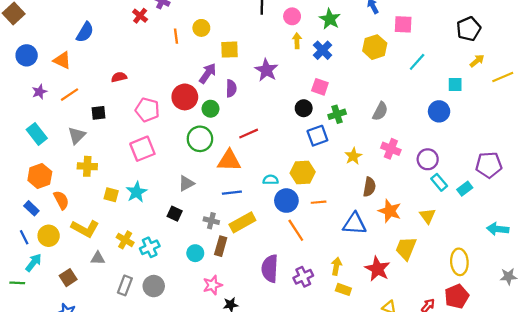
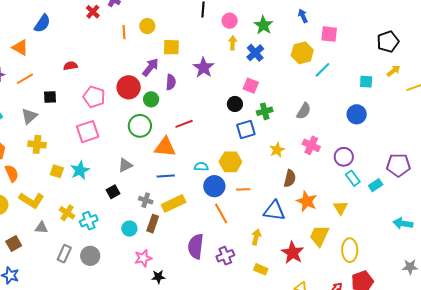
cyan line: (417, 62) -> (323, 70), moved
cyan square: (455, 84) -> (366, 82), moved
black square: (175, 214) -> (113, 192), turned 32
yellow ellipse: (459, 262) -> (350, 250), moved
yellow arrow: (336, 266) -> (256, 237), moved

